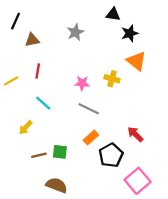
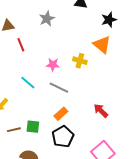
black star: (130, 33) -> (109, 20), moved
red line: (38, 71) -> (21, 45), moved, turned -32
cyan line: (43, 103) -> (28, 83), moved
black pentagon: (111, 155) -> (63, 137), moved

